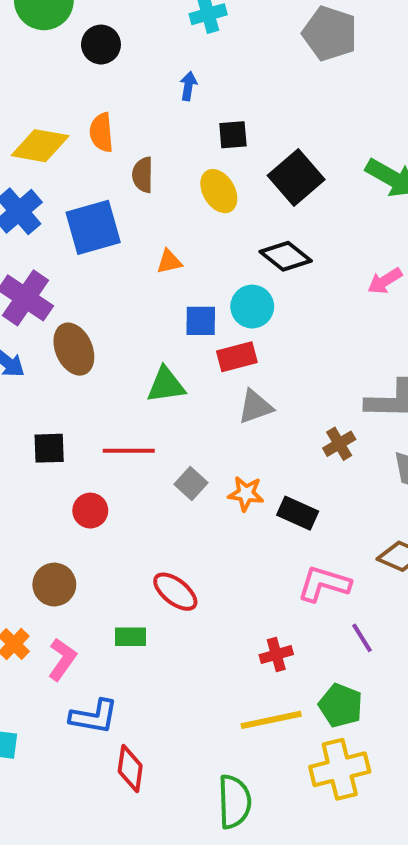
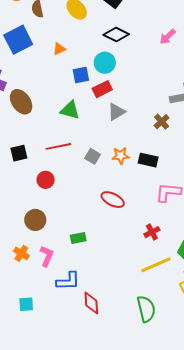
green triangle: (166, 385) -> (70, 110), turned 35
red ellipse: (175, 592) -> (113, 200), moved

